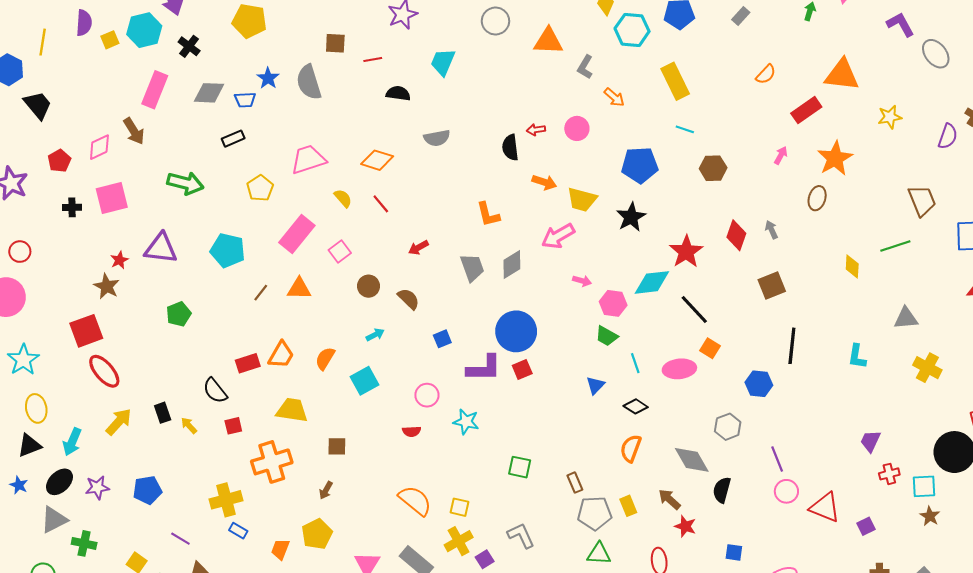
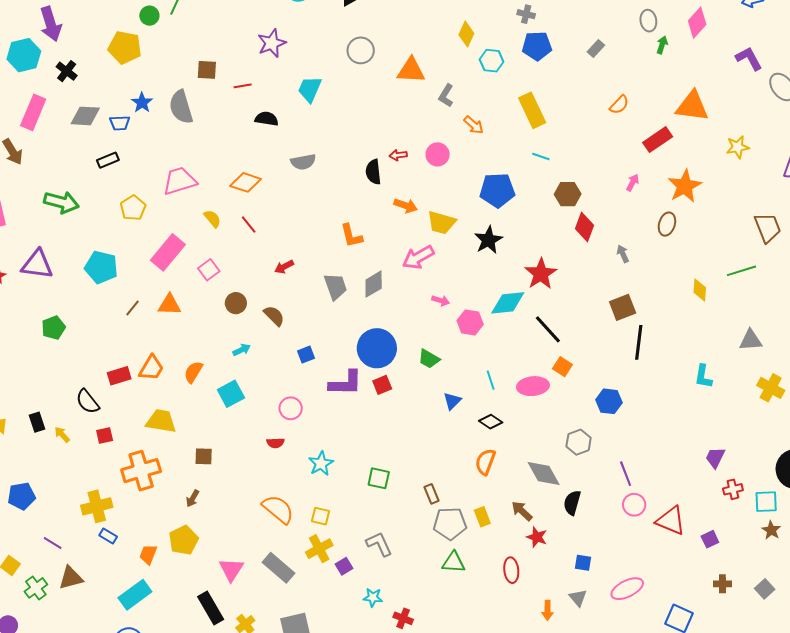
cyan hexagon: (632, 30) -> (492, 61), size x0.7
red diamond: (736, 235) -> (585, 227), moved
green trapezoid: (607, 336) -> (429, 359), moved
black line: (792, 346) -> (639, 342), moved
cyan star: (466, 422) -> (321, 464), moved, turned 30

